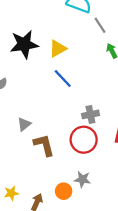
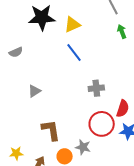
red circle: (84, 140) -> (102, 124), moved
brown L-shape: (44, 145) -> (51, 130), moved

